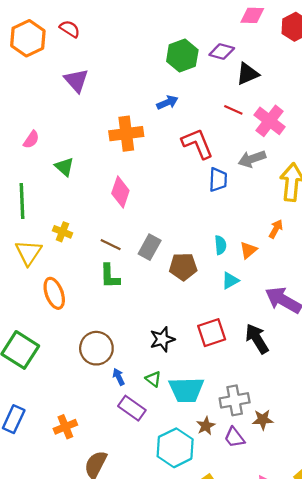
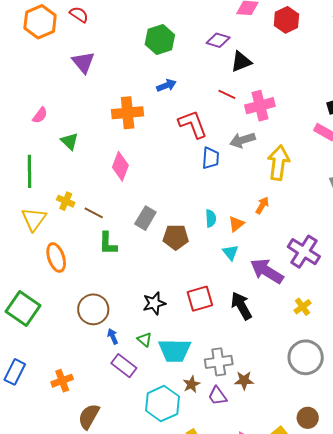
green hexagon: (182, 56) -> (160, 40), moved
pink cross: (270, 121) -> (260, 106), turned 36
brown line: (111, 245) -> (94, 213), moved
cyan triangle: (230, 280) -> (230, 252), moved, turned -42

